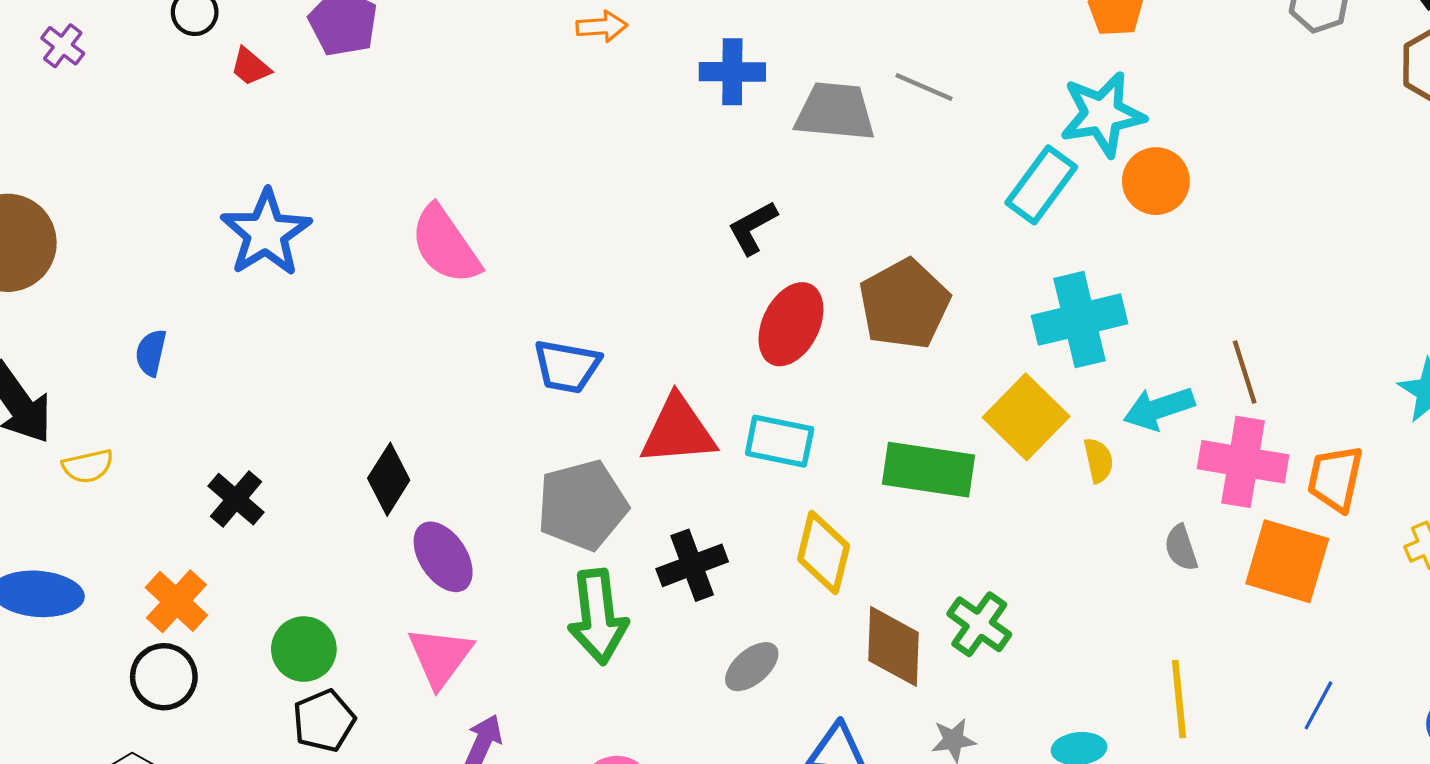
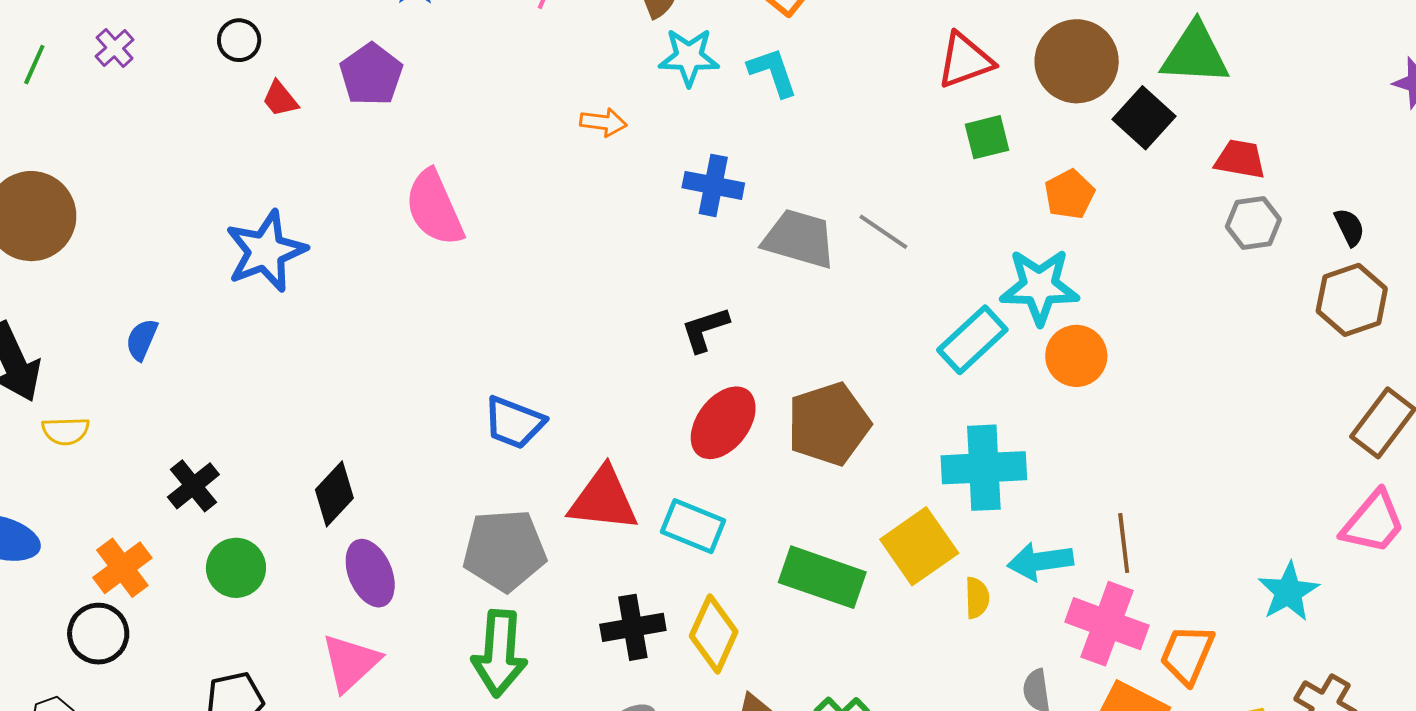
pink semicircle: (445, 245) -> (434, 208), moved
black cross: (692, 565) -> (633, 627), moved
green circle: (304, 649) -> (236, 568), moved

